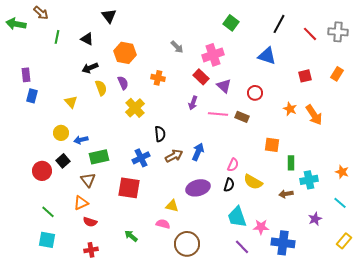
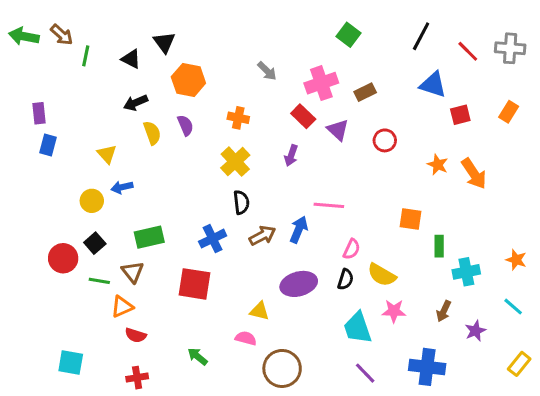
brown arrow: (41, 13) -> (62, 35), moved
black triangle: (109, 16) -> (164, 42), moved
blue triangle: (267, 56) -> (433, 85), moved
yellow cross: (135, 108) -> (235, 162), moved
pink line: (218, 114) -> (329, 205), moved
brown rectangle: (242, 117) -> (365, 92), moved, turned -48
blue arrow: (81, 140) -> (122, 187), moved
brown arrow: (286, 194) -> (444, 311), moved, turned -56
green line: (48, 212) -> (99, 281), moved, turned -32
pink star: (261, 227) -> (394, 311), moved

